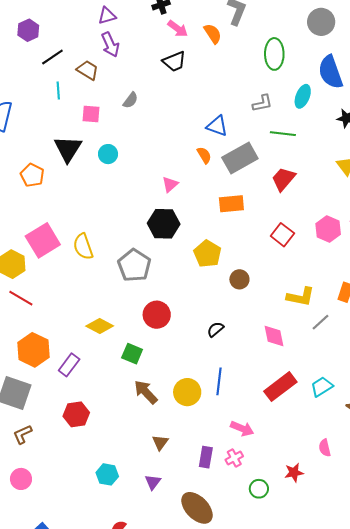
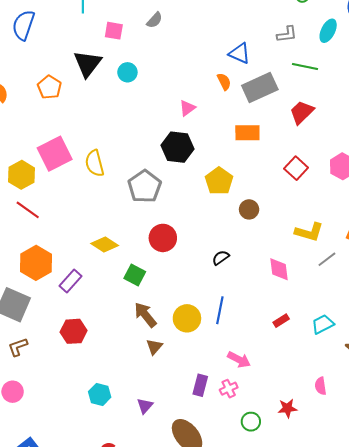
red rectangle: (280, 387) -> (281, 321), size x0.5
brown triangle: (160, 443) -> (154, 347), moved

